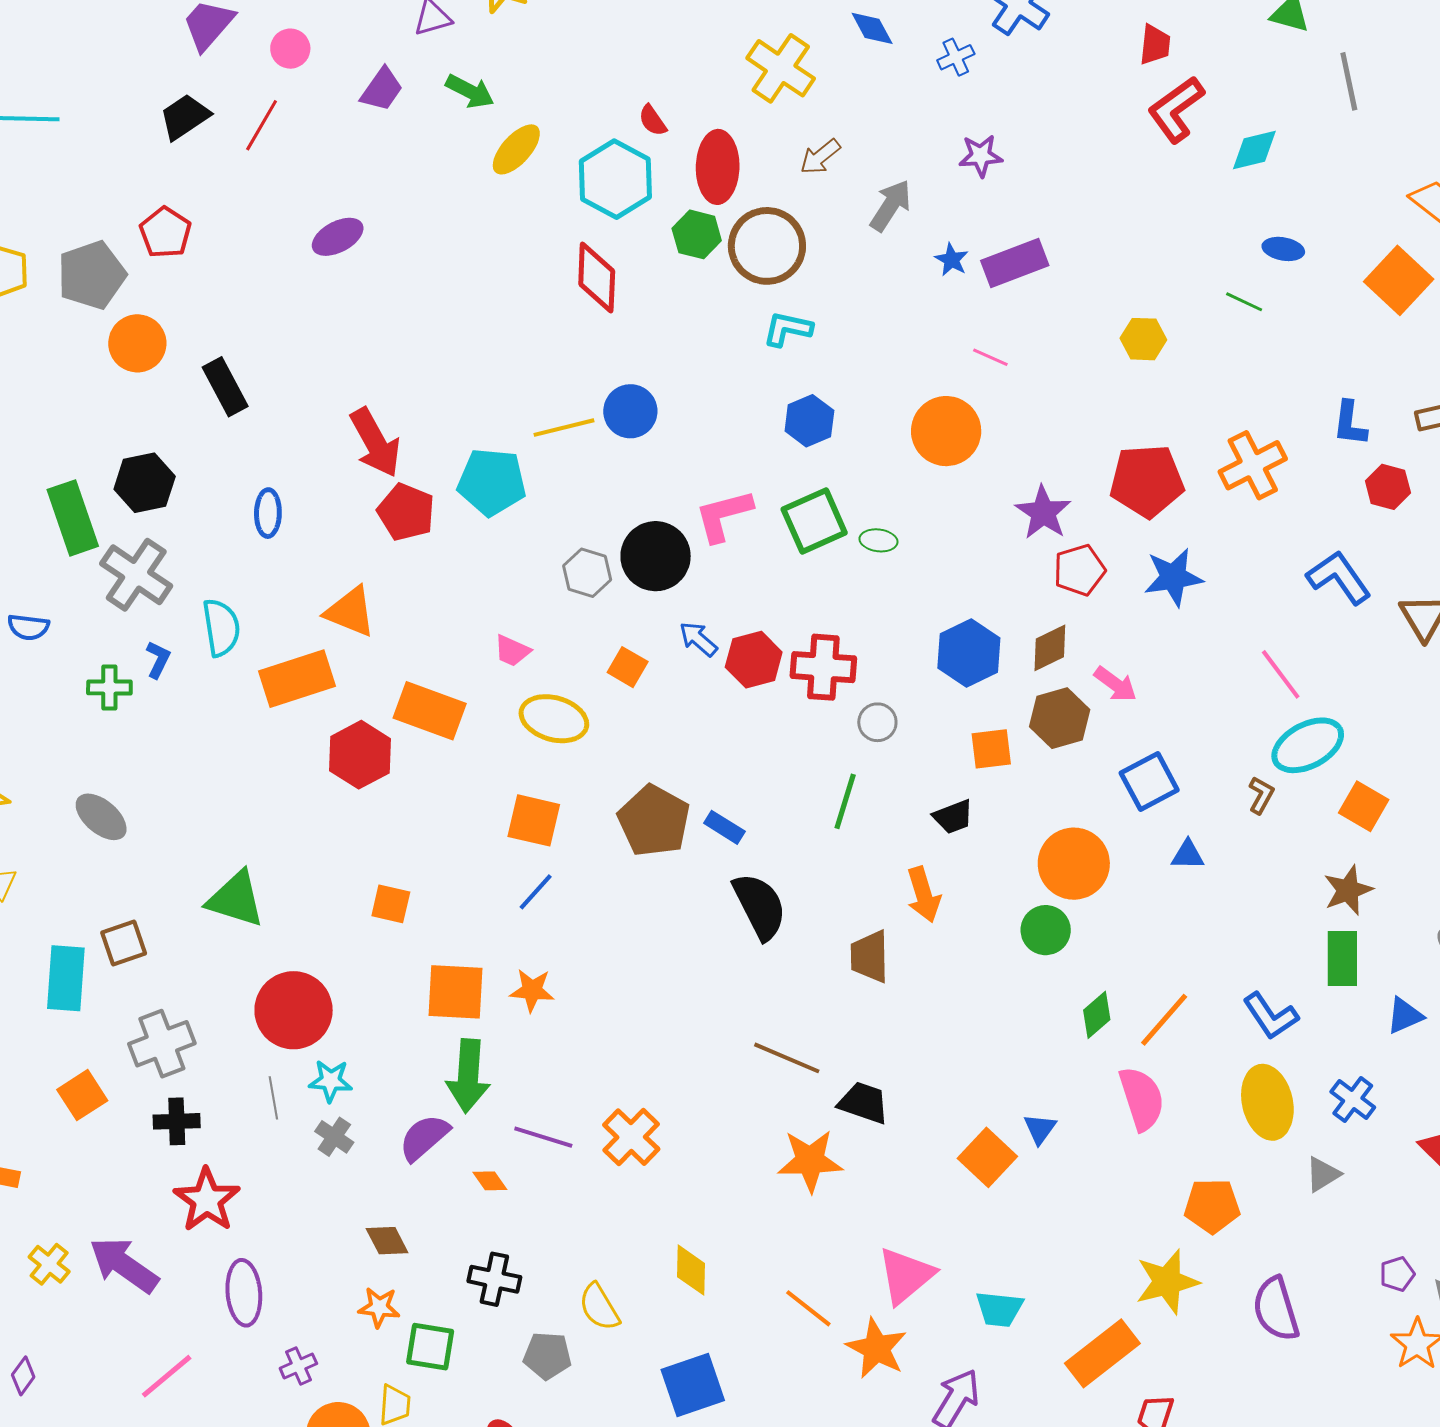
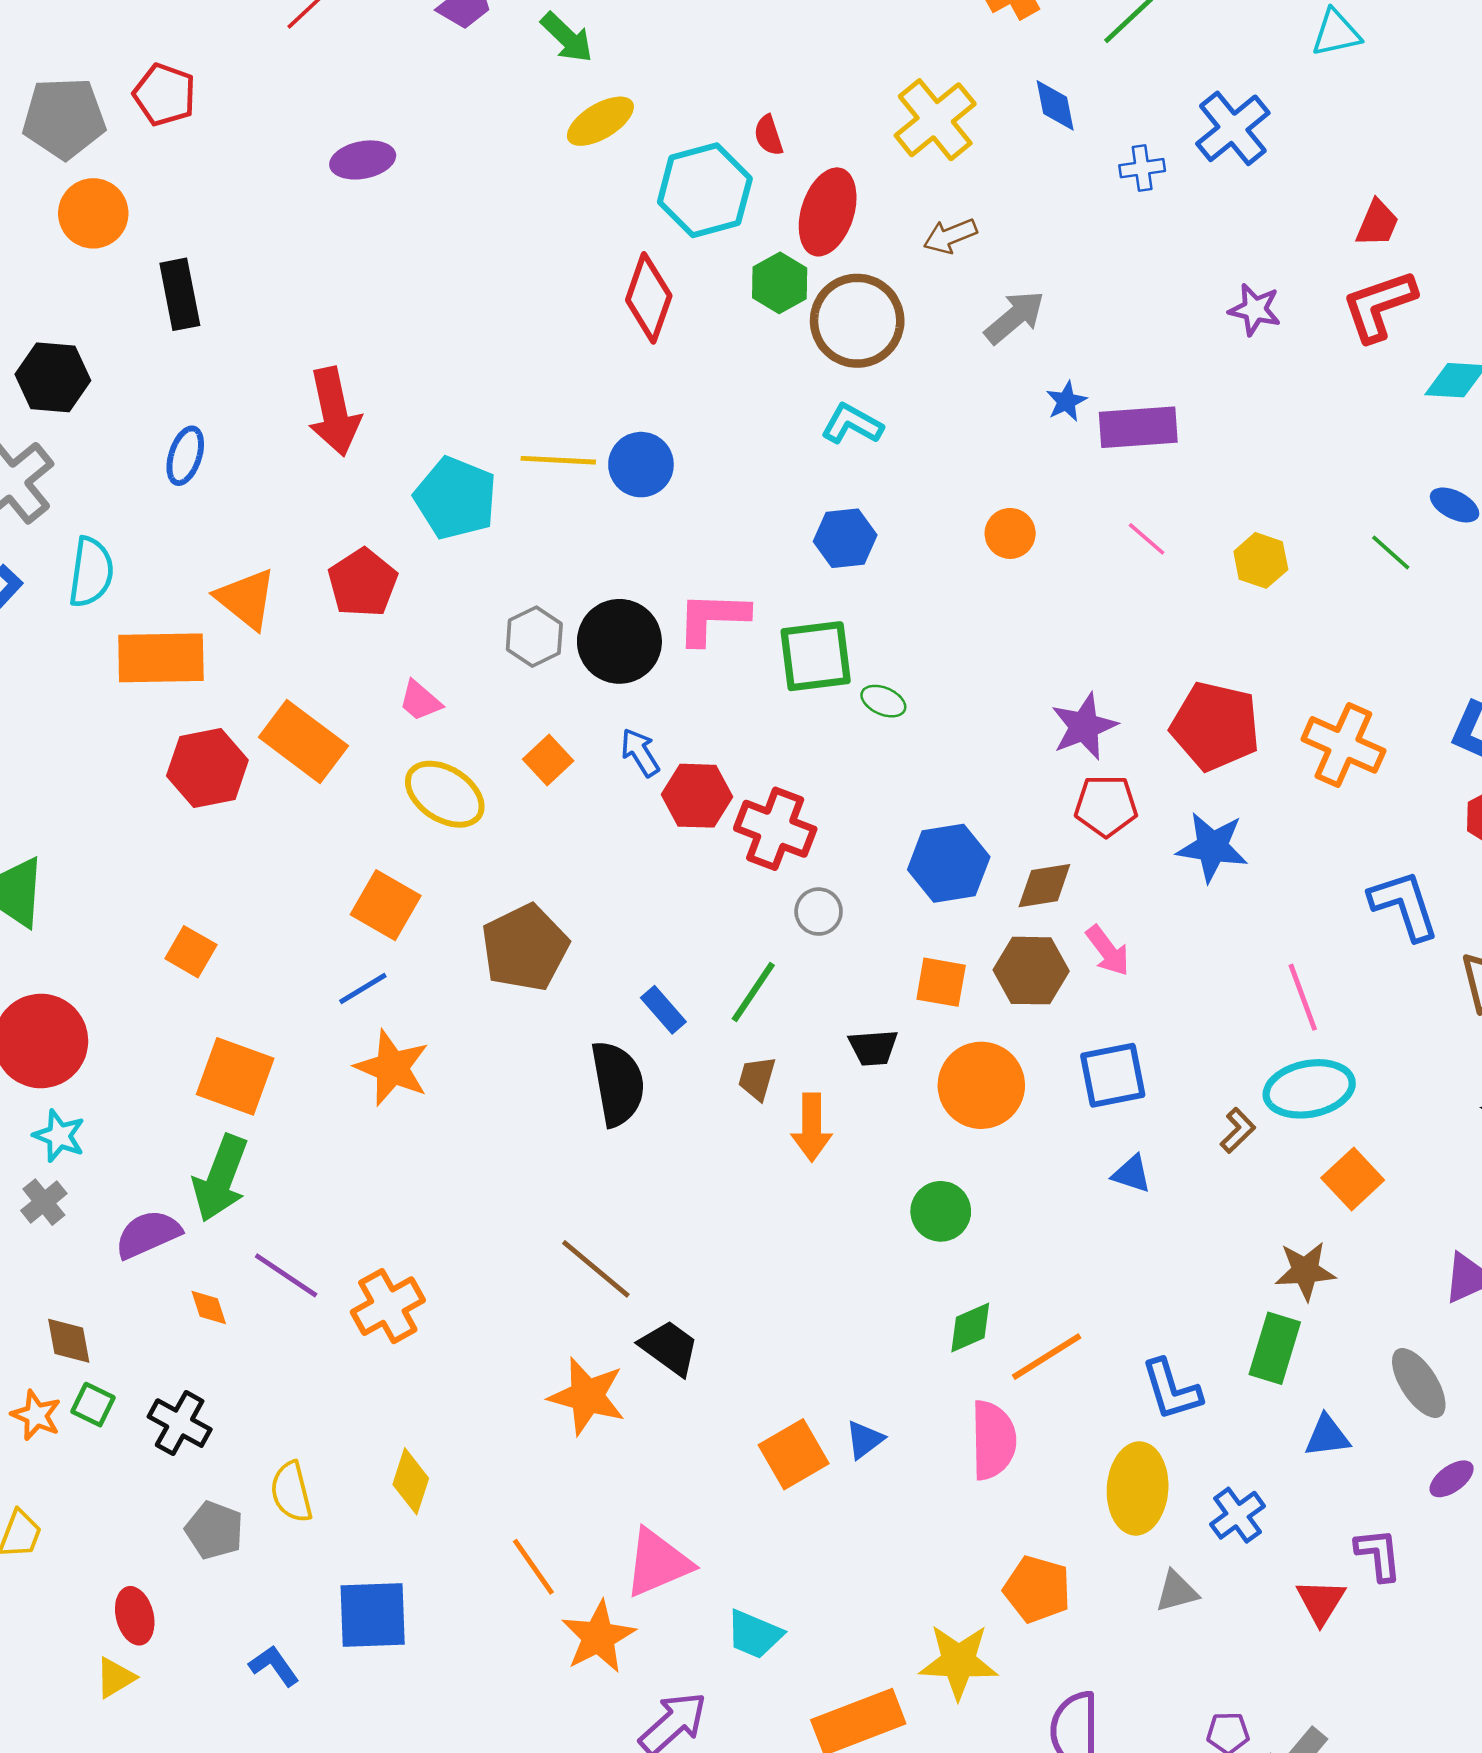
purple star: (981, 156) -> (1255, 309), moved
red pentagon: (165, 232) -> (165, 95), turned -30
pink line: (990, 357) -> (1147, 539), moved
orange circle: (946, 431) -> (1010, 533), moved, size x0.6
orange cross: (1253, 465) -> (1343, 745), turned 34
red pentagon: (406, 512) -> (363, 583), moved
blue rectangle: (724, 827) -> (663, 1010), moved
orange circle: (1074, 864) -> (981, 1085), moved
brown trapezoid: (870, 957) -> (757, 1078), moved, size x0.7
orange star: (532, 990) -> (392, 1068), moved, size x1.4
green square: (430, 1347) -> (93, 1405), moved, size x0.7

